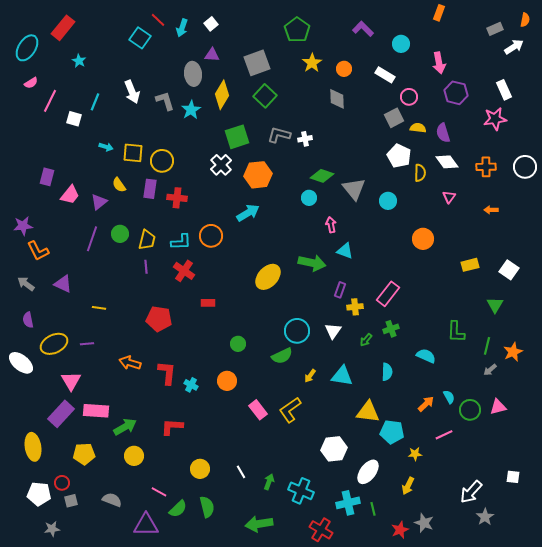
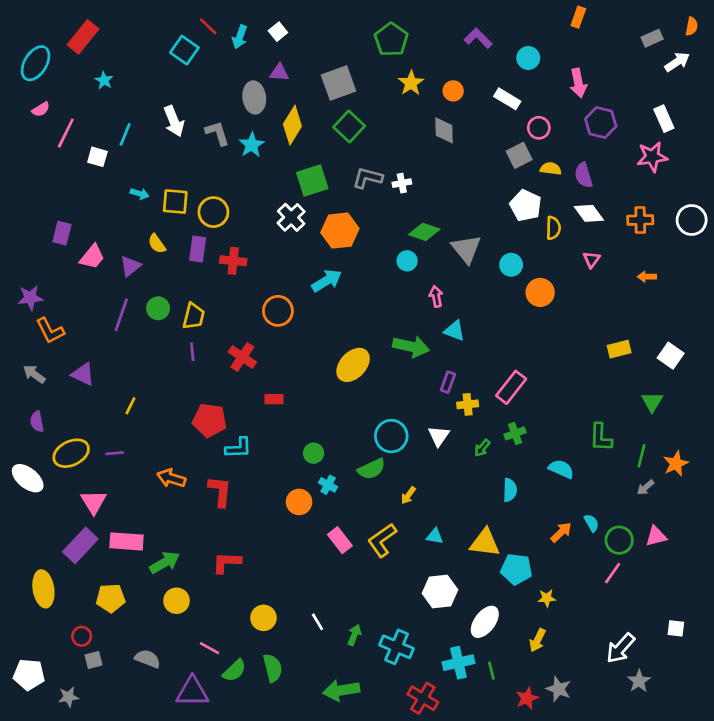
orange circle: (423, 239) -> (540, 292), moved
cyan L-shape: (181, 242) -> (238, 448), moved
yellow line: (99, 308) -> (130, 406), turned -72
cyan triangle: (342, 376) -> (435, 536), moved, size x0.6
cyan cross: (191, 385) -> (328, 485), moved
pink line: (444, 435) -> (613, 573), moved, turned -30
white pentagon: (39, 494) -> (29, 675), moved

